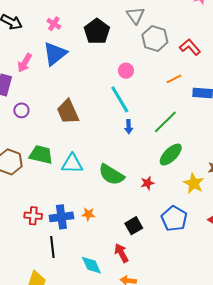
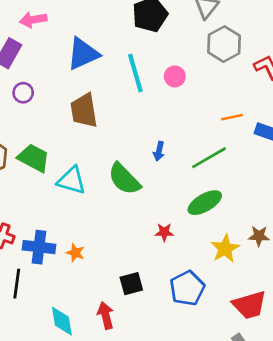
blue triangle: (55, 54) -> (83, 54), moved
pink arrow: (25, 63) -> (33, 20), moved, turned 36
orange line: (174, 79) -> (232, 117), moved
cyan line: (120, 99) -> (135, 73), moved
green semicircle: (111, 175) -> (124, 179), moved

